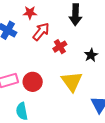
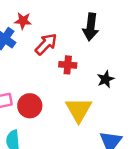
red star: (30, 13) -> (23, 21), moved
red cross: (60, 47) -> (68, 65), turned 32

